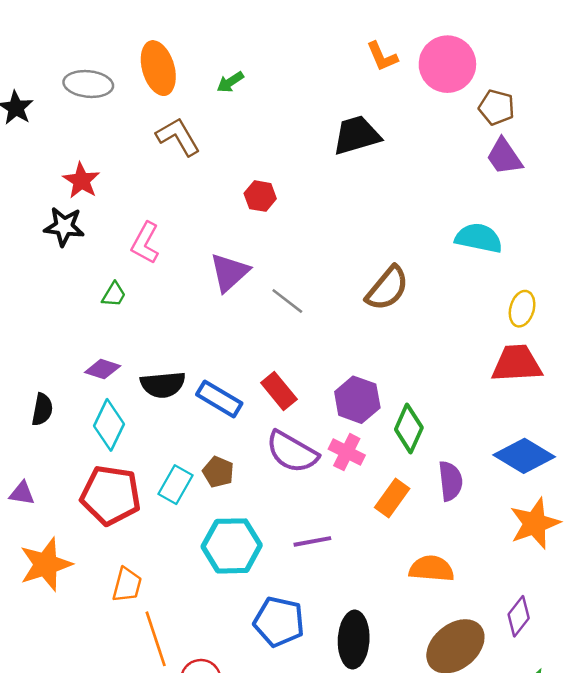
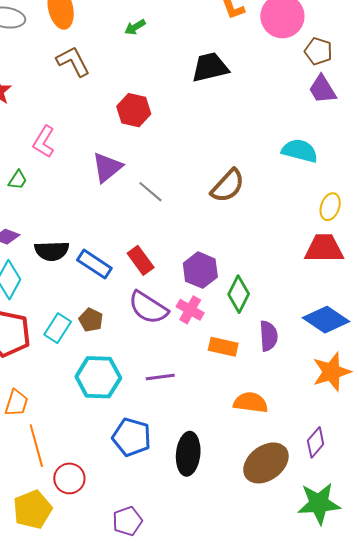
green arrow: (230, 82) -> (135, 27), moved
red hexagon: (260, 196) -> (134, 110), size x1.4
orange rectangle: (392, 498) -> (223, 347), turned 64

